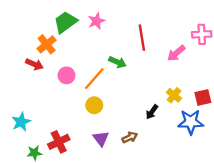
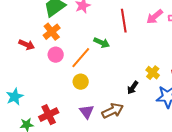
orange cross: (47, 44) -> (52, 32), moved
pink arrow: (176, 53) -> (155, 17), moved
brown arrow: (130, 137) -> (113, 111), size x1.5

